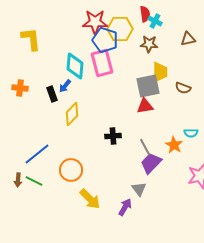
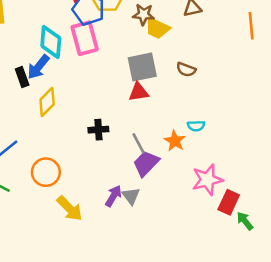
yellow trapezoid: (160, 72) -> (157, 28), moved, turned 115
blue arrow: (65, 86) -> (38, 67), size x1.5
purple arrow: (125, 207) -> (113, 196), moved

